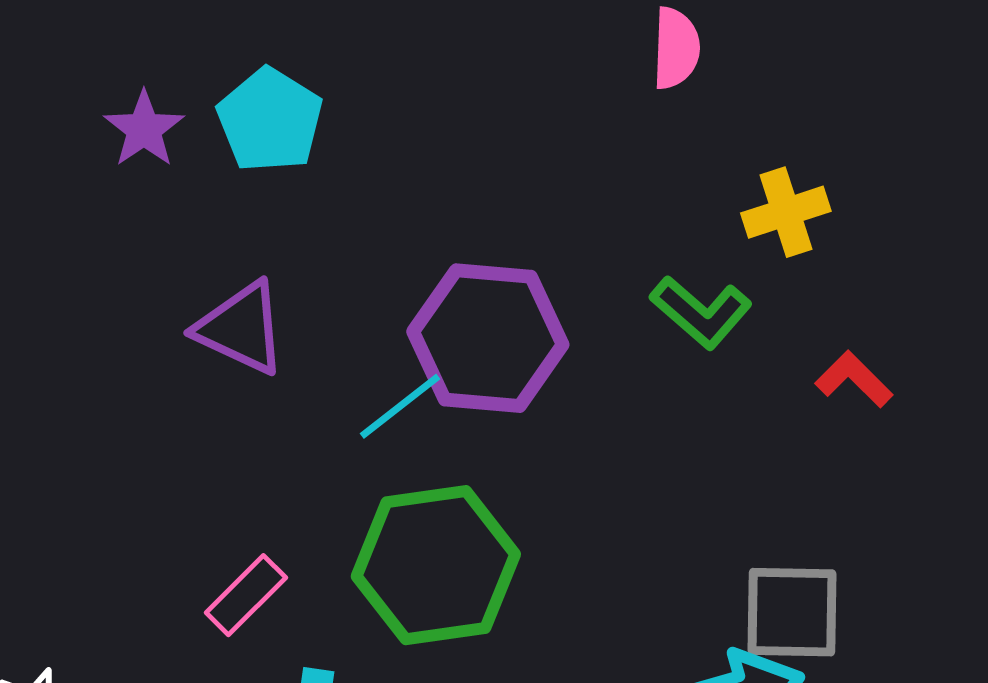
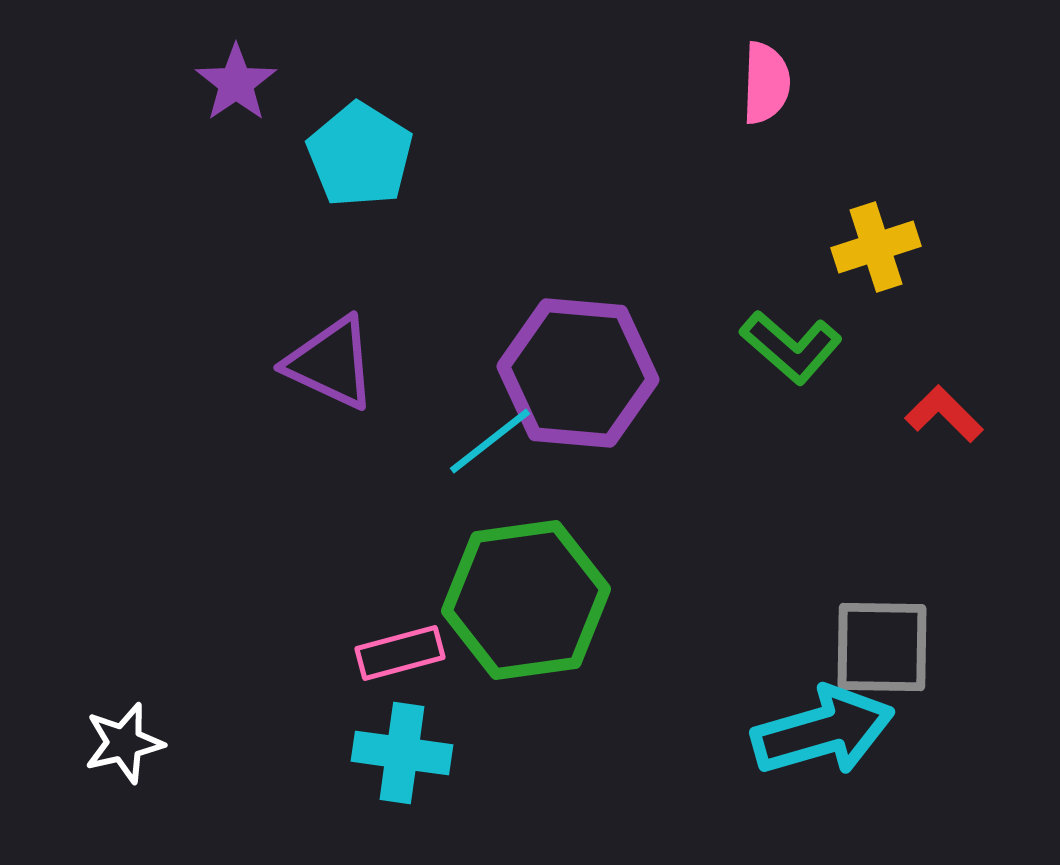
purple star: (144, 129) -> (236, 83), moved
pink rectangle: (246, 595) -> (400, 653), moved, turned 30

